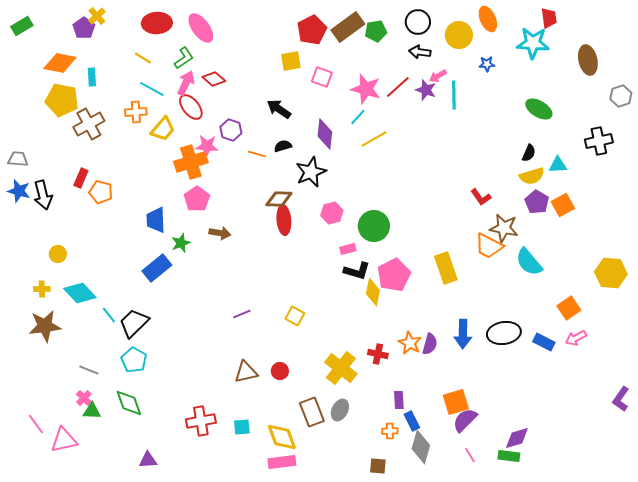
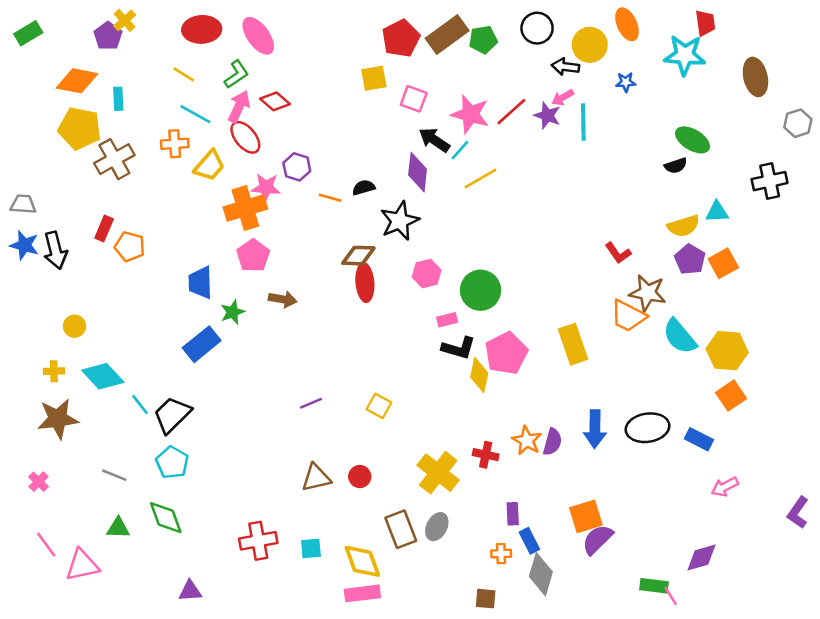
black arrow: (420, 52) -> (565, 67), moved
black arrow: (279, 109) -> (434, 140), moved
black semicircle: (529, 153) -> (676, 166), moved, turned 48
yellow hexagon: (611, 273) -> (727, 351), moved
pink arrow: (576, 338) -> (725, 487), moved
pink cross: (84, 398) -> (39, 482), moved
purple diamond: (517, 438) -> (701, 557), moved
pink line: (470, 455) -> (671, 596), moved

